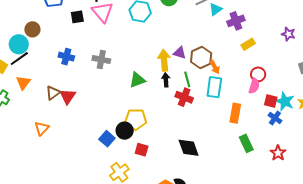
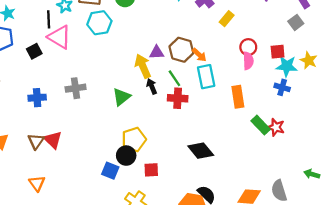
red square: (271, 101) -> (278, 52), moved
red star: (278, 153) -> (276, 127), moved

